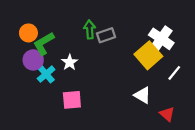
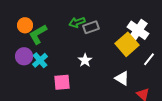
green arrow: (90, 29) -> (77, 22), turned -105
purple circle: (33, 60) -> (24, 56), moved
white star: (70, 62) -> (85, 60), moved

